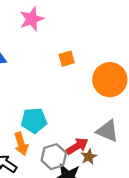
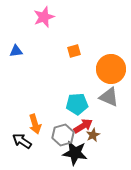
cyan pentagon: (34, 120) -> (77, 104), moved
gray triangle: (107, 131) -> (109, 97), moved

